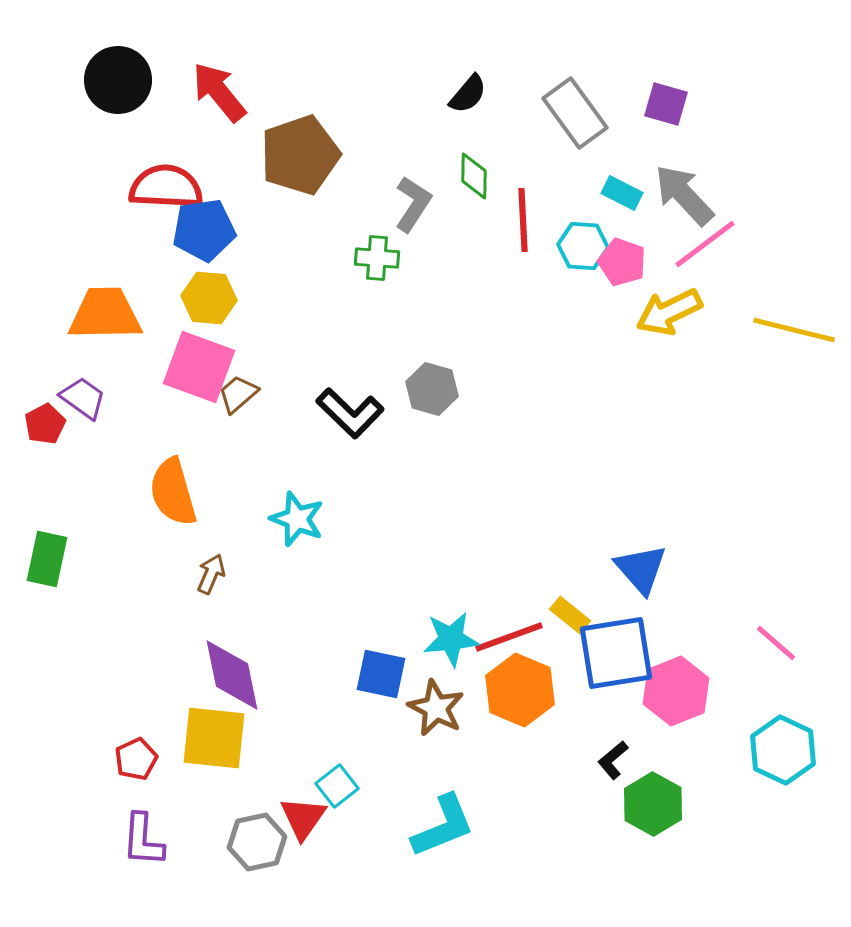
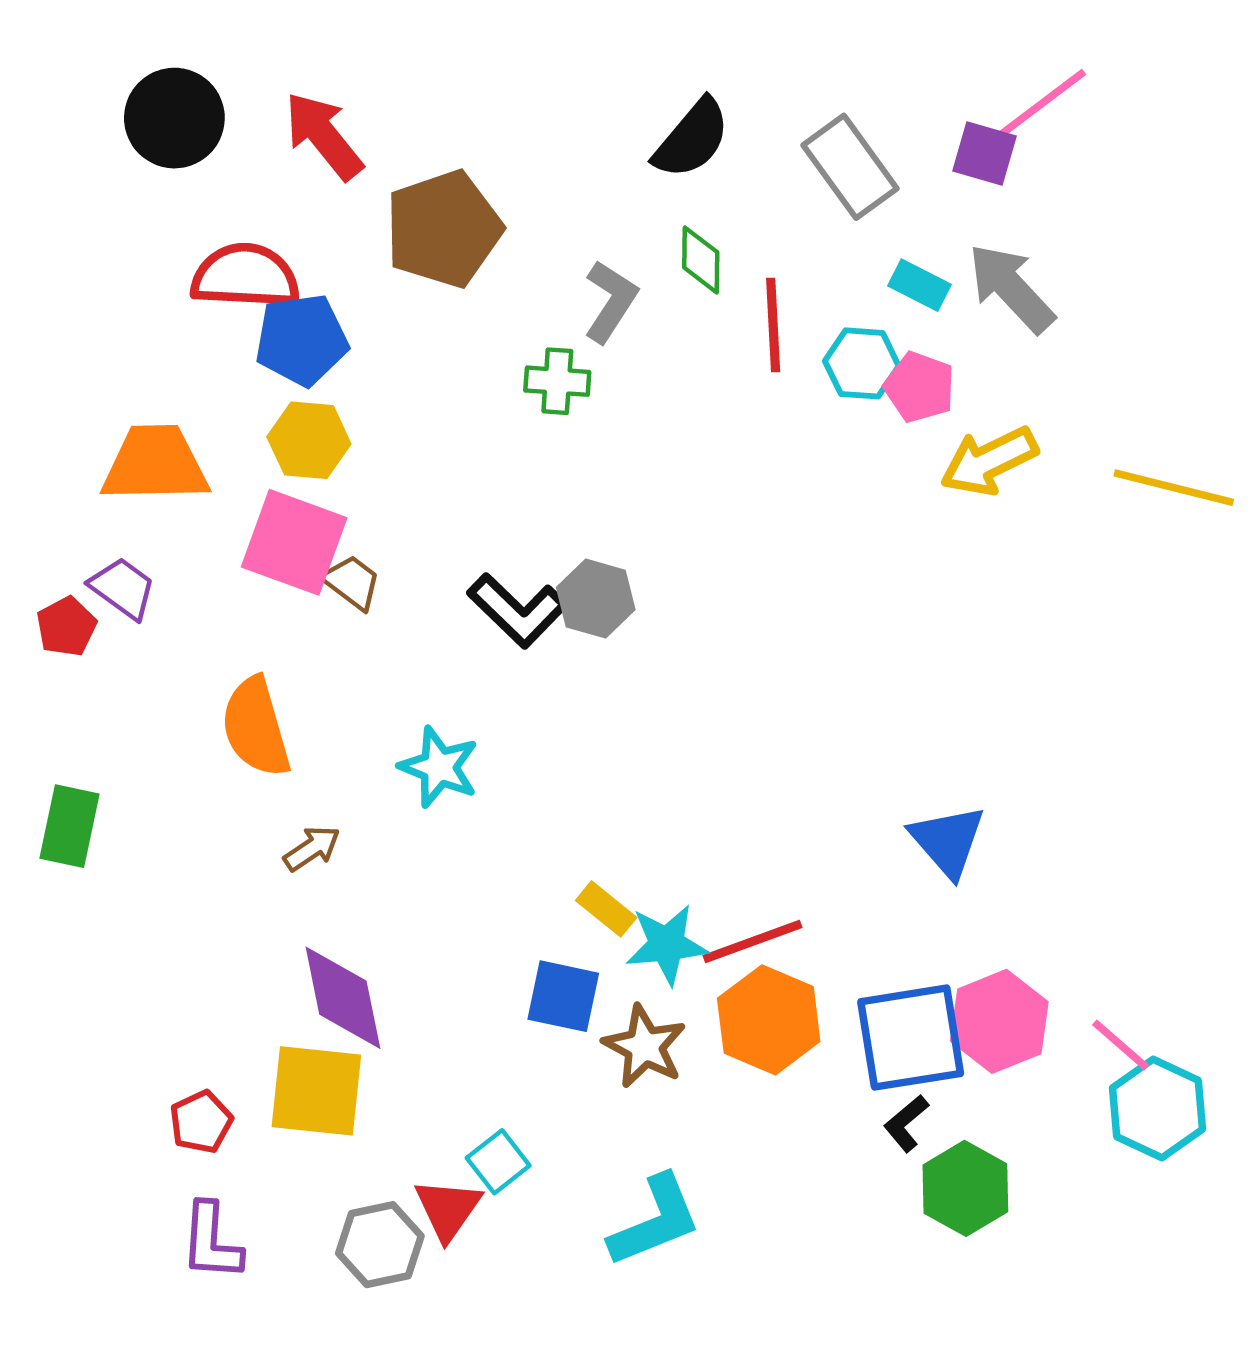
black semicircle: (468, 94) -> (692, 139), size x1.4
pink line: (705, 244) -> (1042, 103), moved
gray hexagon: (432, 389) -> (596, 599), moved
brown trapezoid: (238, 394) -> (352, 582), turned 78
brown arrow: (211, 574) -> (312, 848), turned 33
yellow rectangle: (570, 615) -> (606, 909), moved
pink line: (776, 643) -> (1121, 1045), moved
blue square: (616, 653) -> (911, 1038), moved

